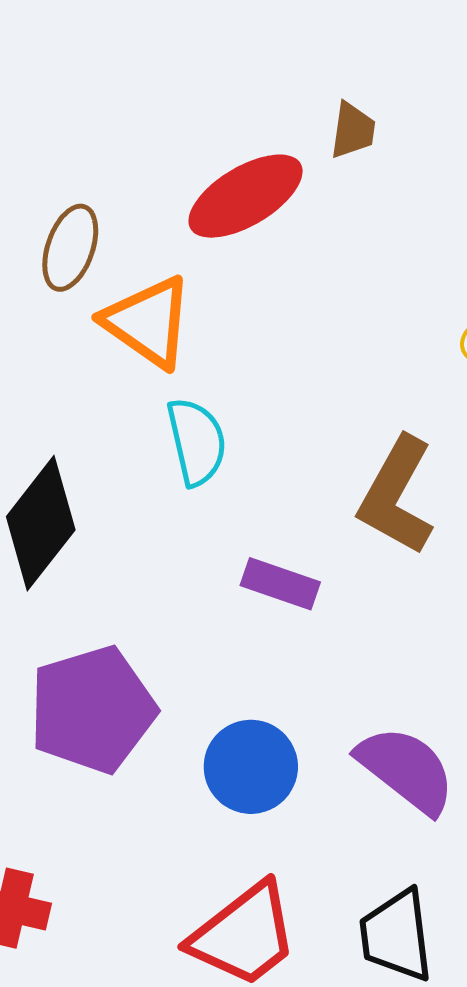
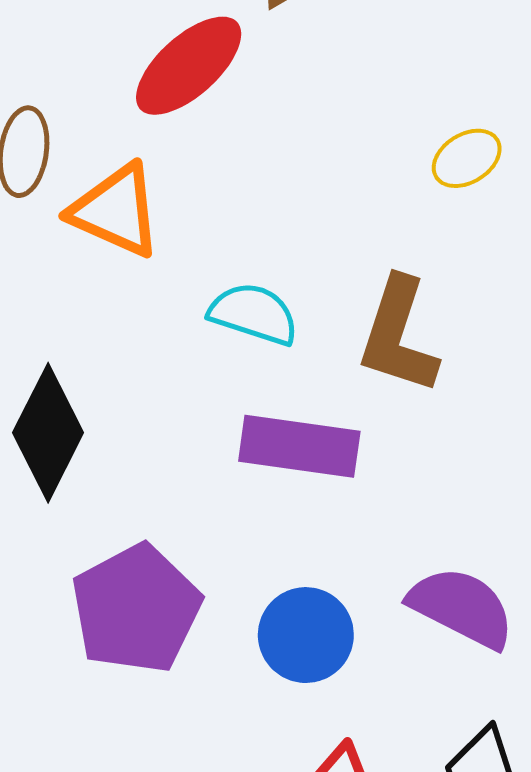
cyan semicircle: (197, 442) -> (254, 314), moved, turned -48
purple rectangle: (280, 584) -> (299, 446), size x1.5

